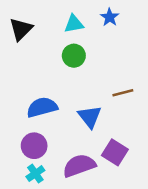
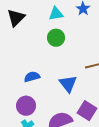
blue semicircle: (42, 107) -> (32, 77), size x0.7

